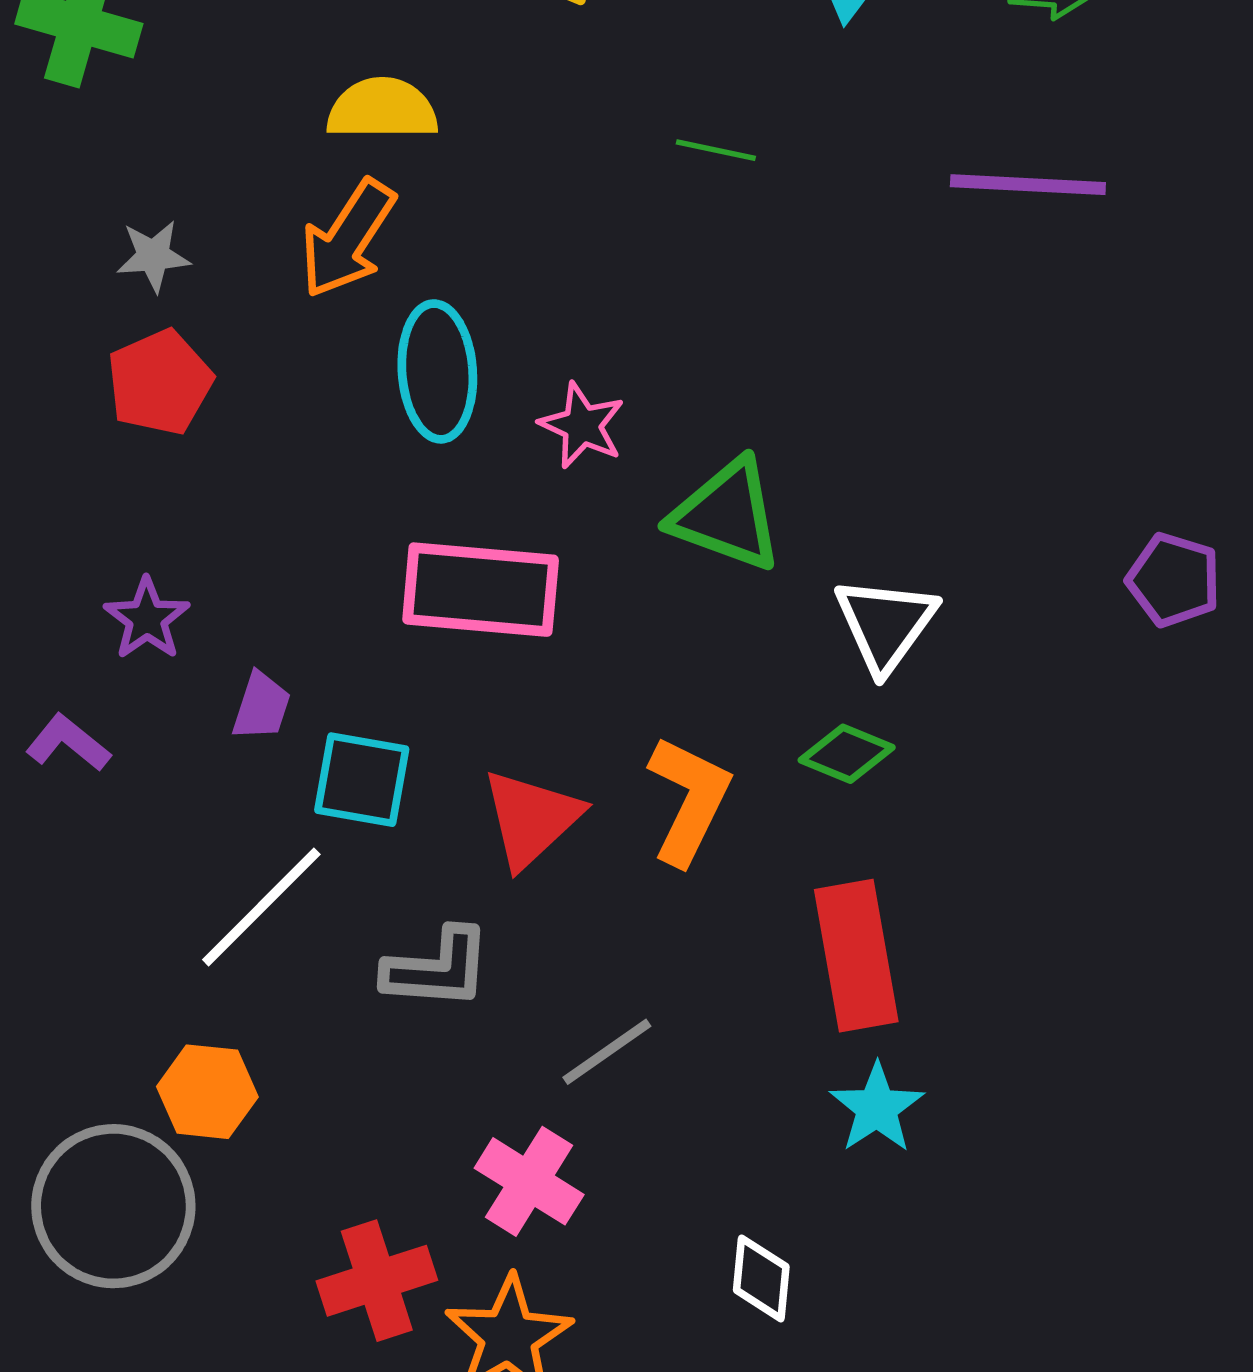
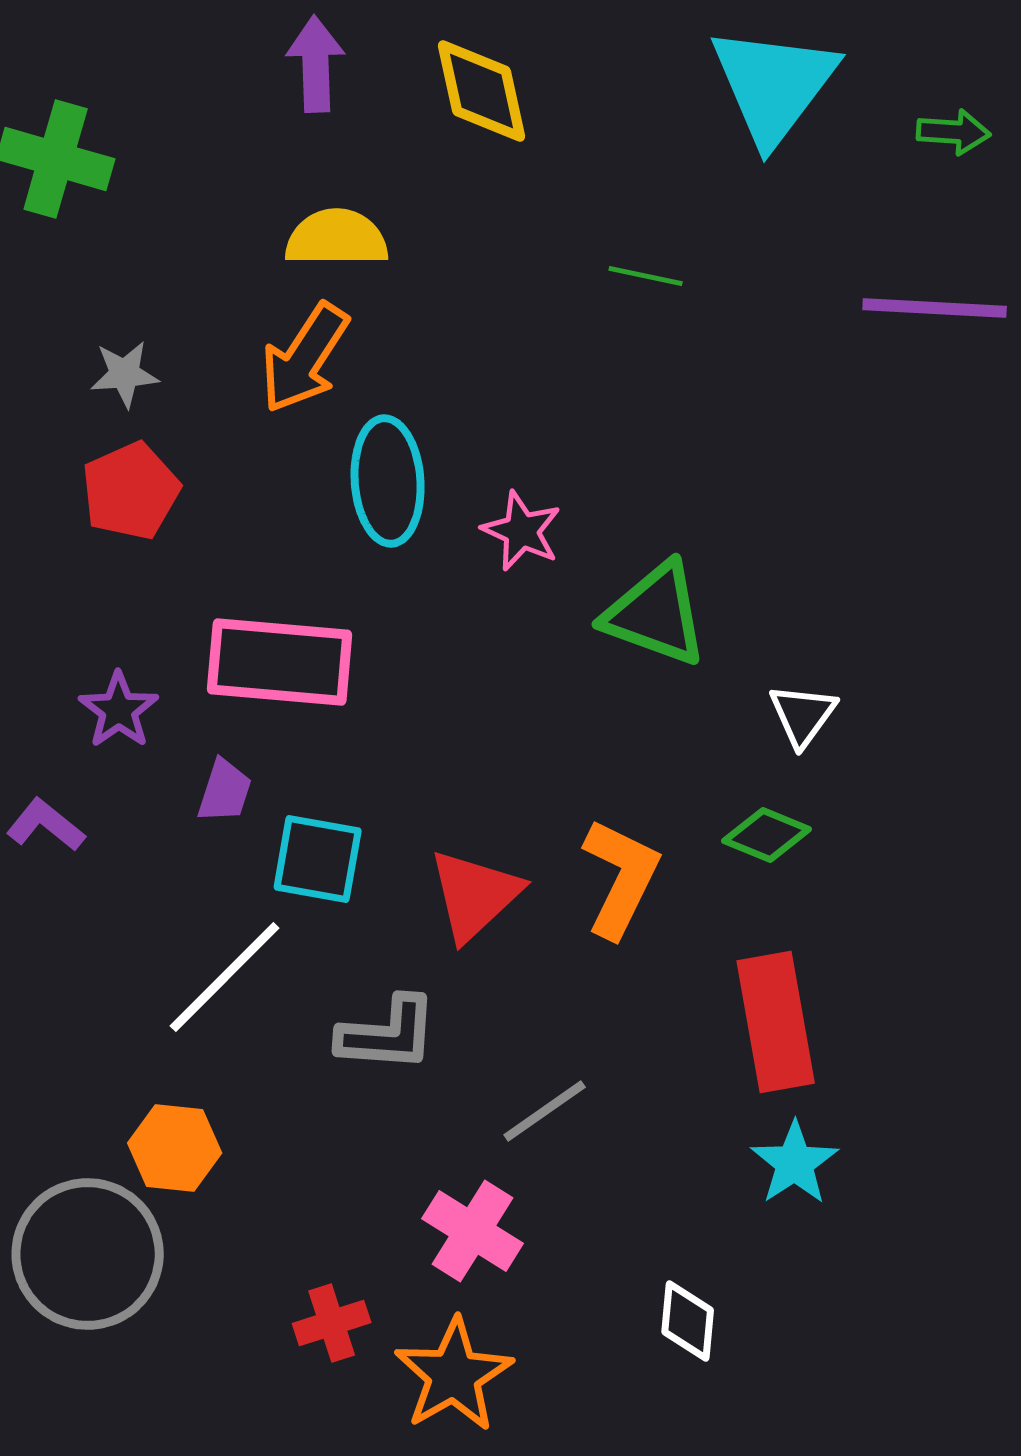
pink rectangle: (481, 590) -> (280, 662), moved
white triangle: (885, 624) -> (803, 715), size x0.7
red cross: (377, 1281) -> (332, 1323), size x0.7

